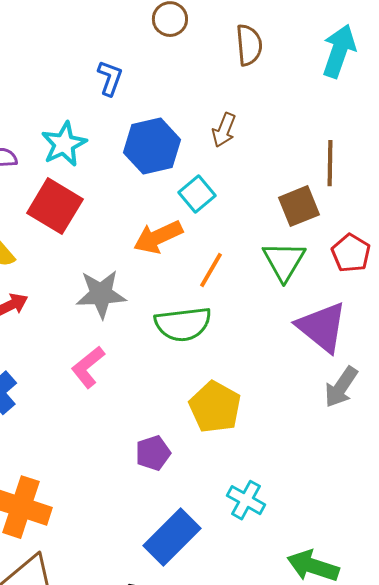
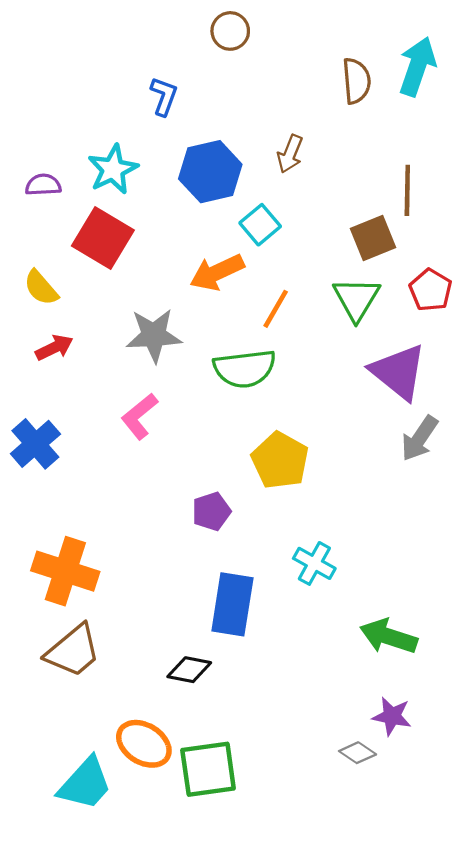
brown semicircle: (249, 45) -> (356, 81), moved
blue rectangle: (172, 537) -> (232, 604), turned -36

